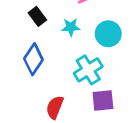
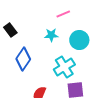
black rectangle: (37, 16) -> (10, 30), moved

